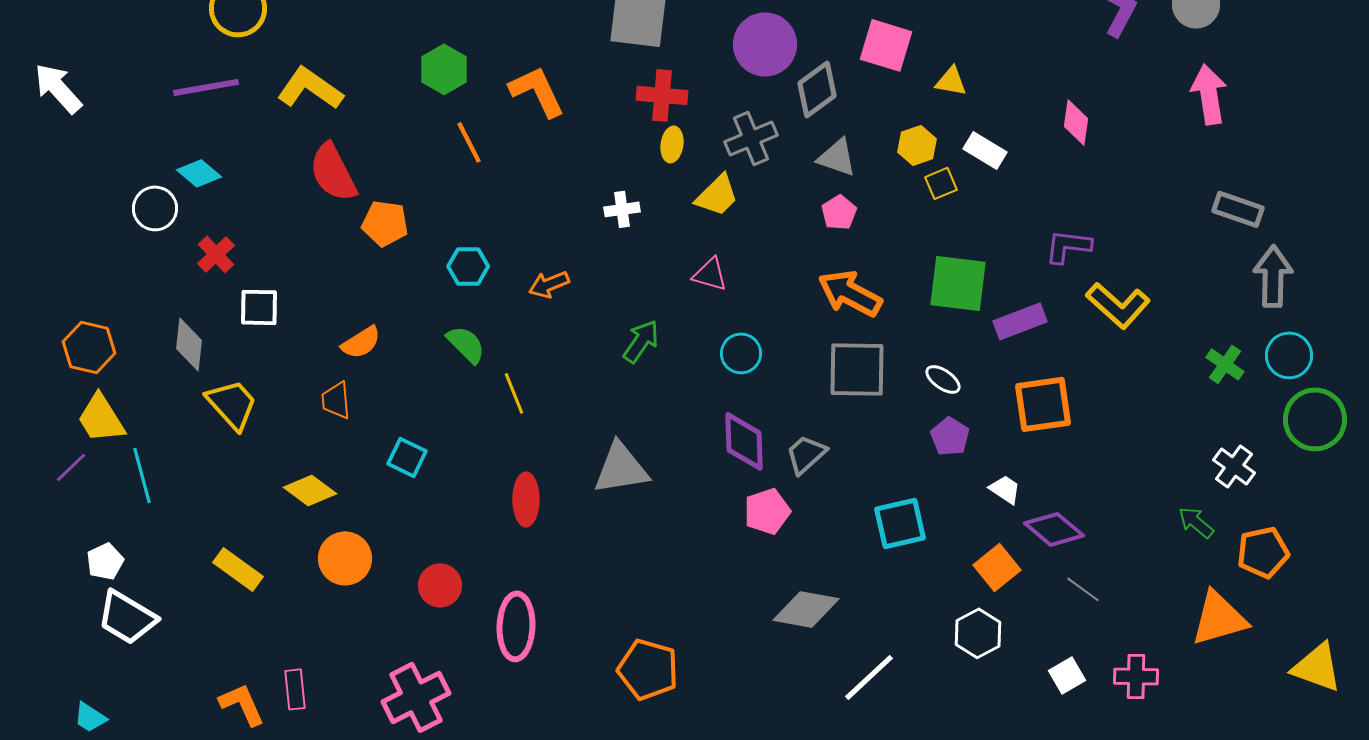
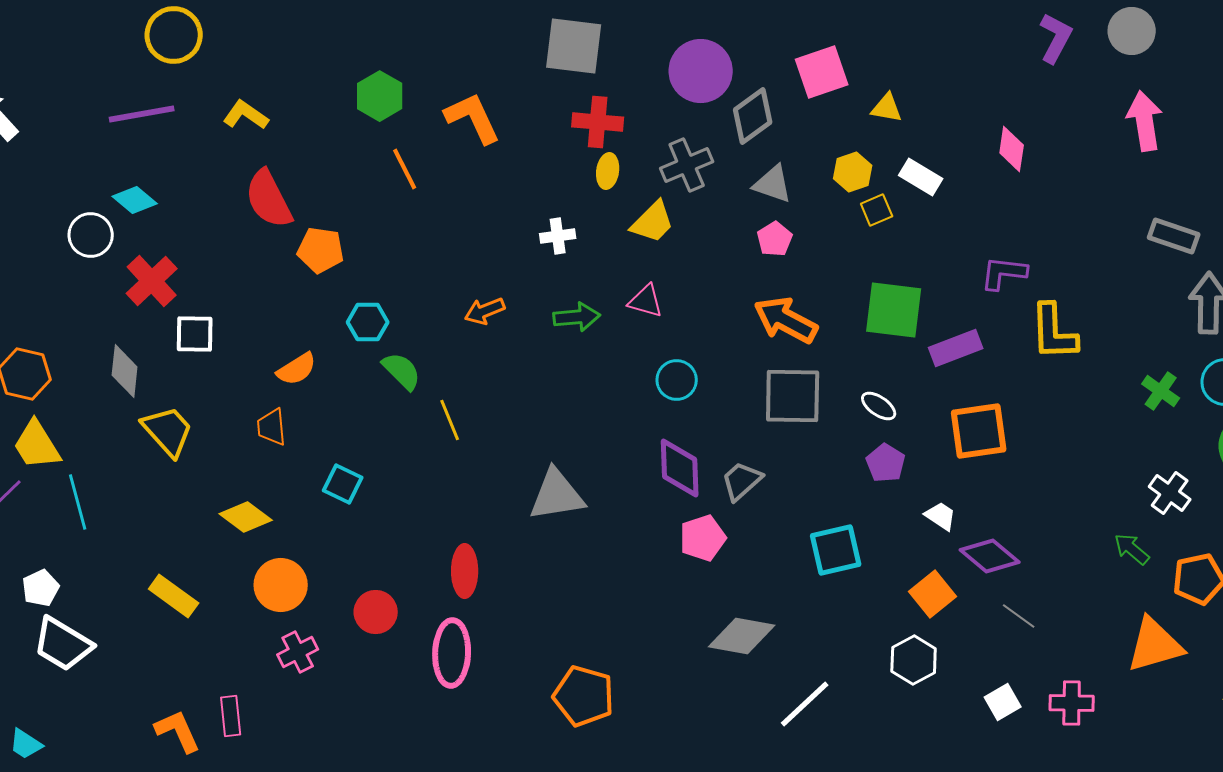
pink square: (886, 45) -> (822, 72), turned -36
yellow L-shape: (310, 88) -> (246, 115), size x0.7
red cross: (216, 254) -> (152, 281), size x1.4
cyan hexagon: (468, 266) -> (368, 322), moved
yellow L-shape: (1118, 305) -> (1054, 332), turned 46
green arrow: (641, 341) -> (577, 317), moved, turned 51
red ellipse: (526, 499) -> (465, 571), moved
pink cross: (416, 697) -> (298, 652), moved, size x0.6

